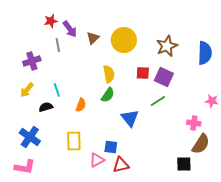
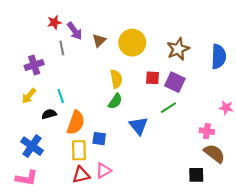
orange semicircle: (81, 105) -> (76, 123), moved, size x1.6
brown semicircle: (201, 144) -> (214, 154), turned -85
blue square: (111, 147) -> (99, 139), moved
red triangle: (121, 165) -> (81, 175), moved

